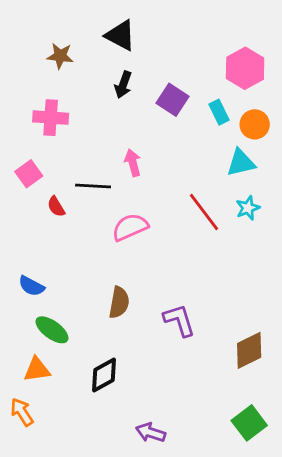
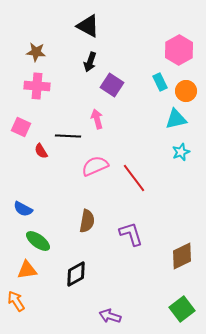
brown star: (60, 56) -> (36, 52), moved
purple square: (172, 100) -> (112, 85), moved
pink square: (29, 174) -> (21, 127), turned -30
red line: (204, 212) -> (134, 178), moved

